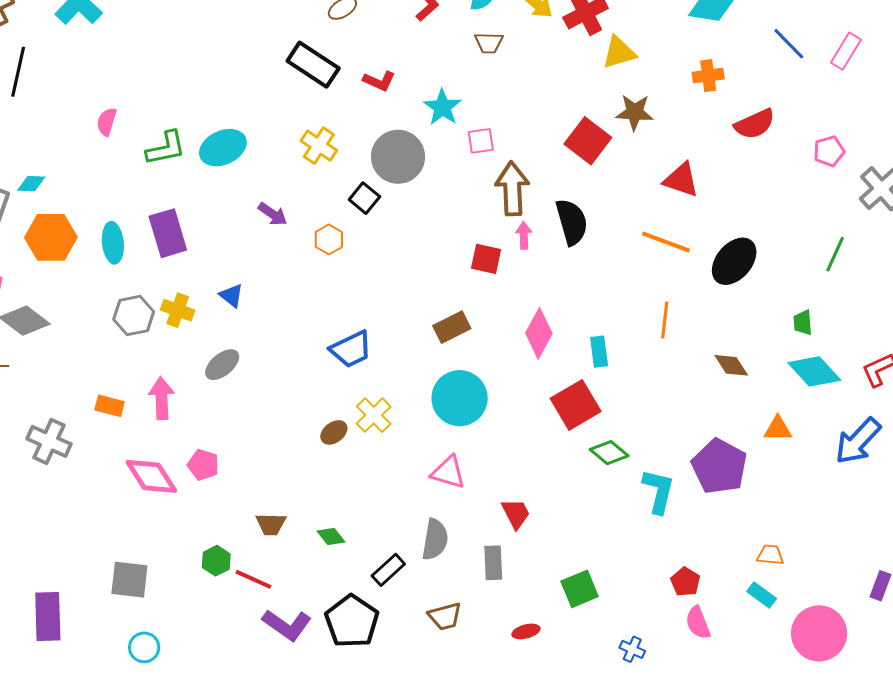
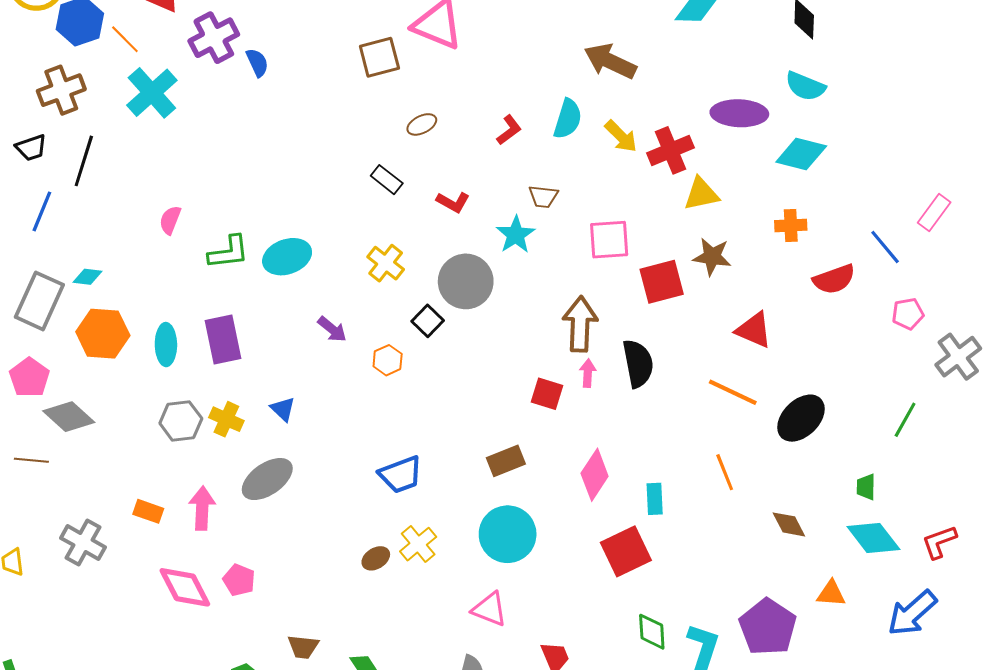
brown trapezoid: (489, 43) -> (543, 197), moved
blue line: (789, 44) -> (885, 247), moved
black rectangle: (313, 65) -> (387, 180), size x0.6
pink square: (481, 141) -> (609, 240), moved, size x1.5
red square: (588, 141) -> (662, 282), turned 33
orange line: (665, 320) -> (725, 472), turned -33
gray ellipse: (222, 365) -> (267, 479), size x1.4
green diamond: (609, 453) -> (652, 632), moved, turned 42

